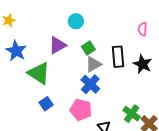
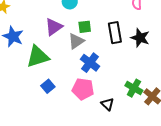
green square: (88, 48) -> (85, 27), turned 32
gray triangle: (93, 64) -> (76, 41), moved
green triangle: (39, 73) -> (38, 57), turned -45

